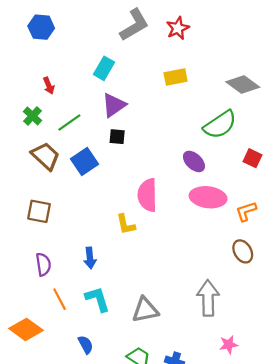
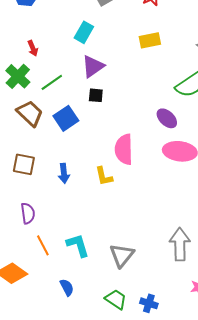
green cross: (33, 116) -> (18, 76), size x1.4
blue arrow: (90, 258) -> (64, 173), moved
gray triangle: (145, 310) -> (122, 255), turned -40

